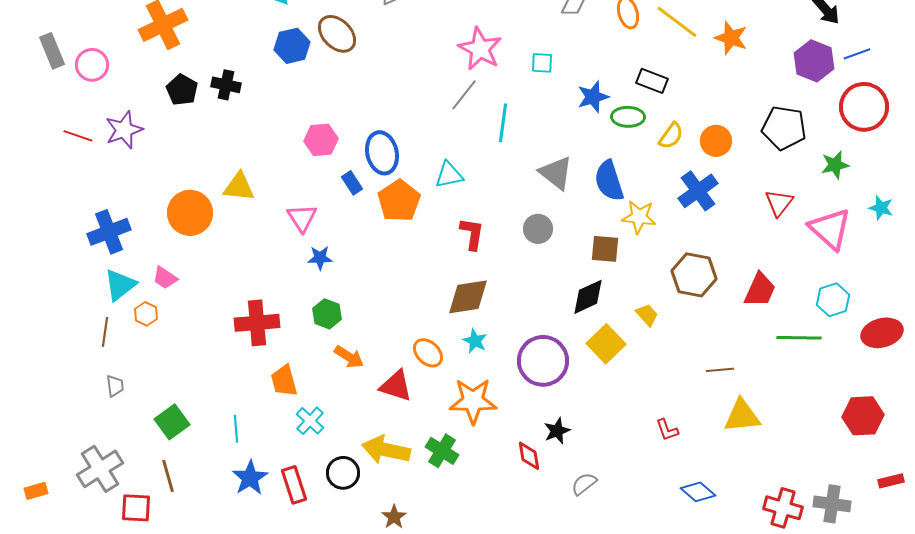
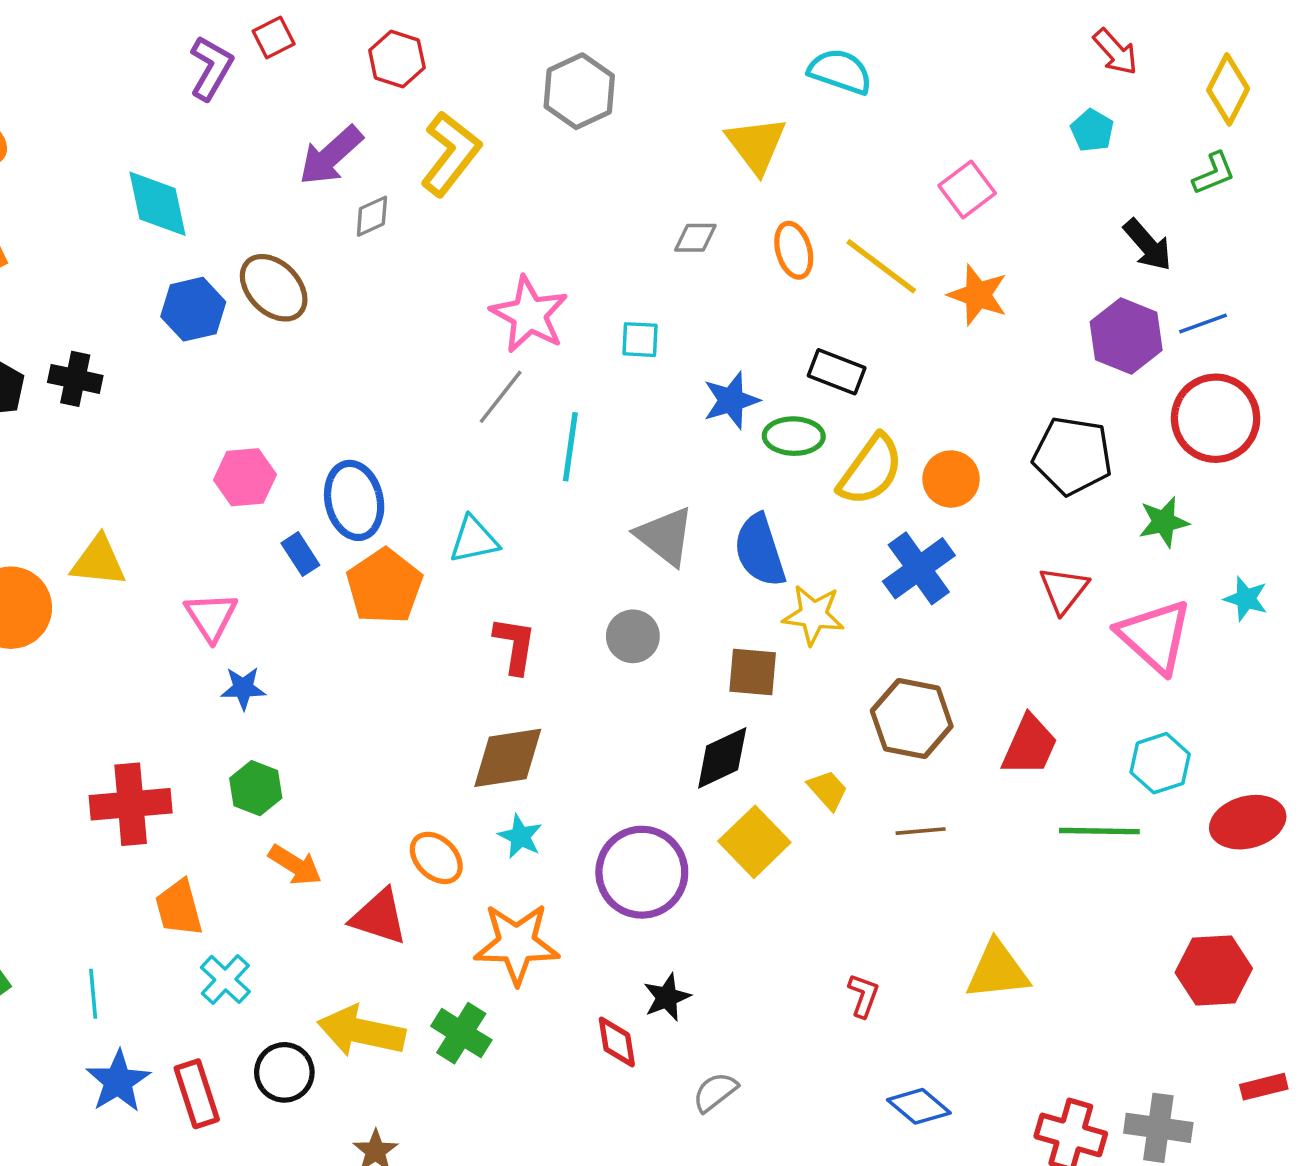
yellow semicircle: (671, 136) -> (871, 470), size x1.5
brown line: (720, 370) -> (921, 831), moved
red L-shape: (667, 430) -> (863, 996), turned -140

